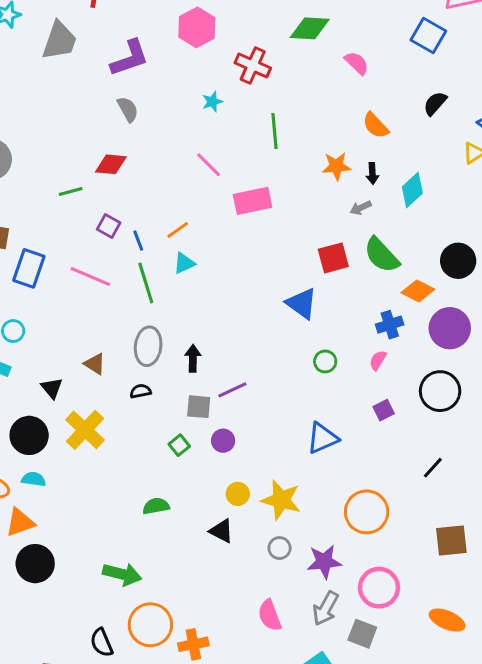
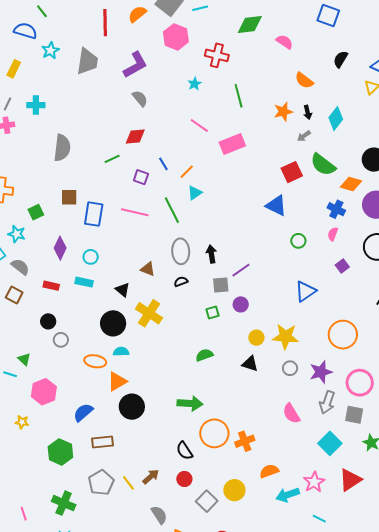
blue line: (138, 241) -> (163, 164), moved
blue cross: (390, 325) -> (336, 209), turned -36
green square: (179, 445) -> (213, 312), turned 32

